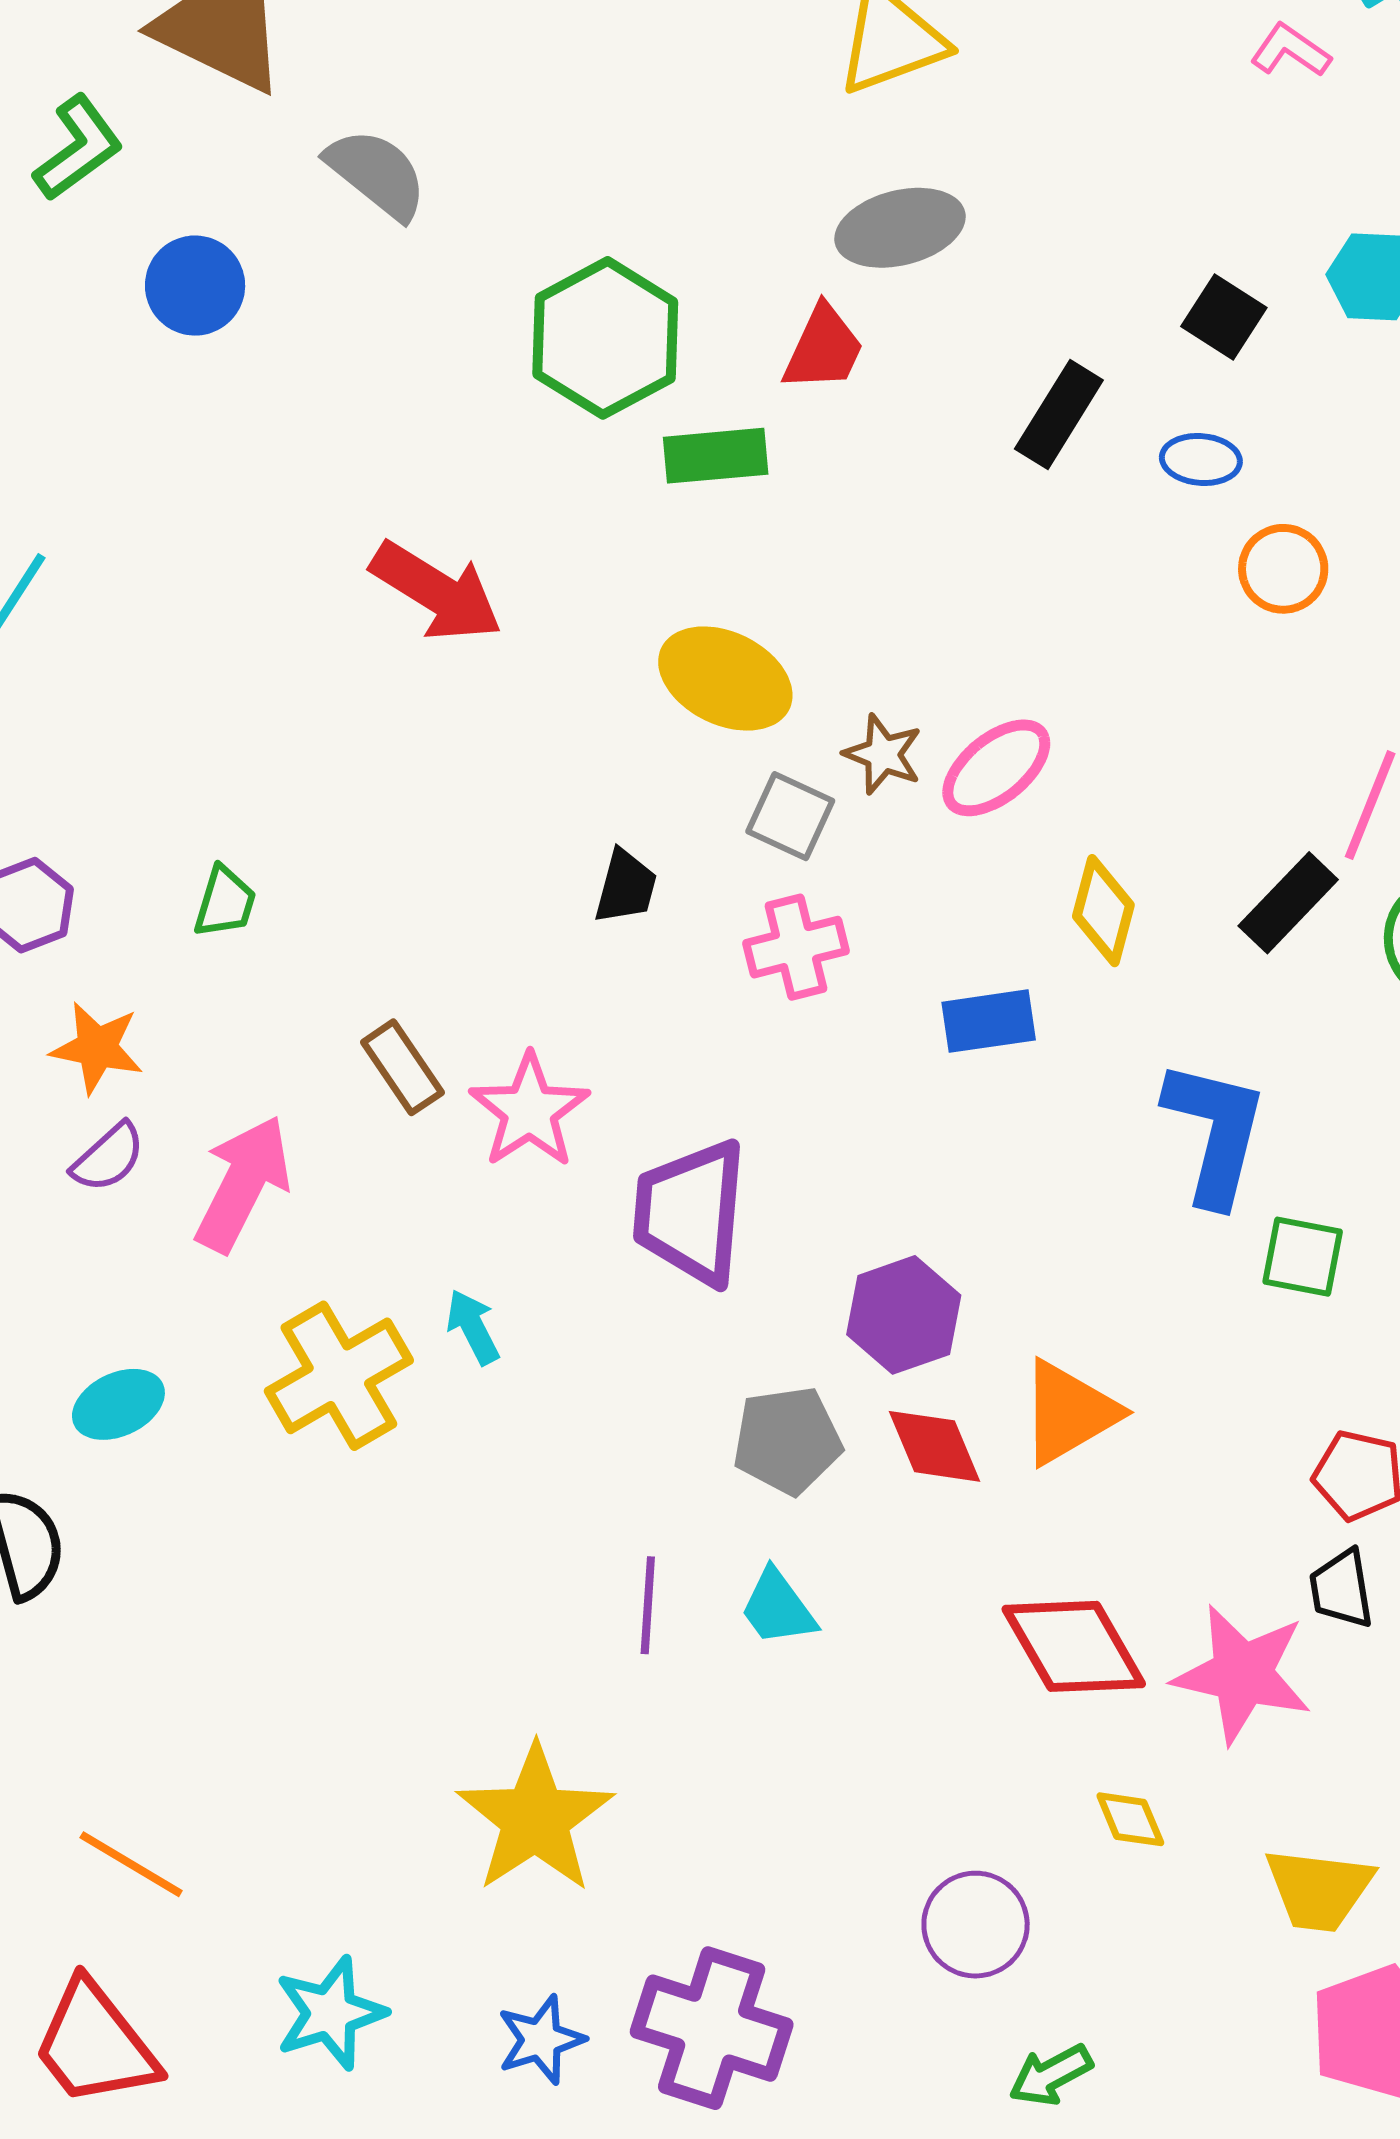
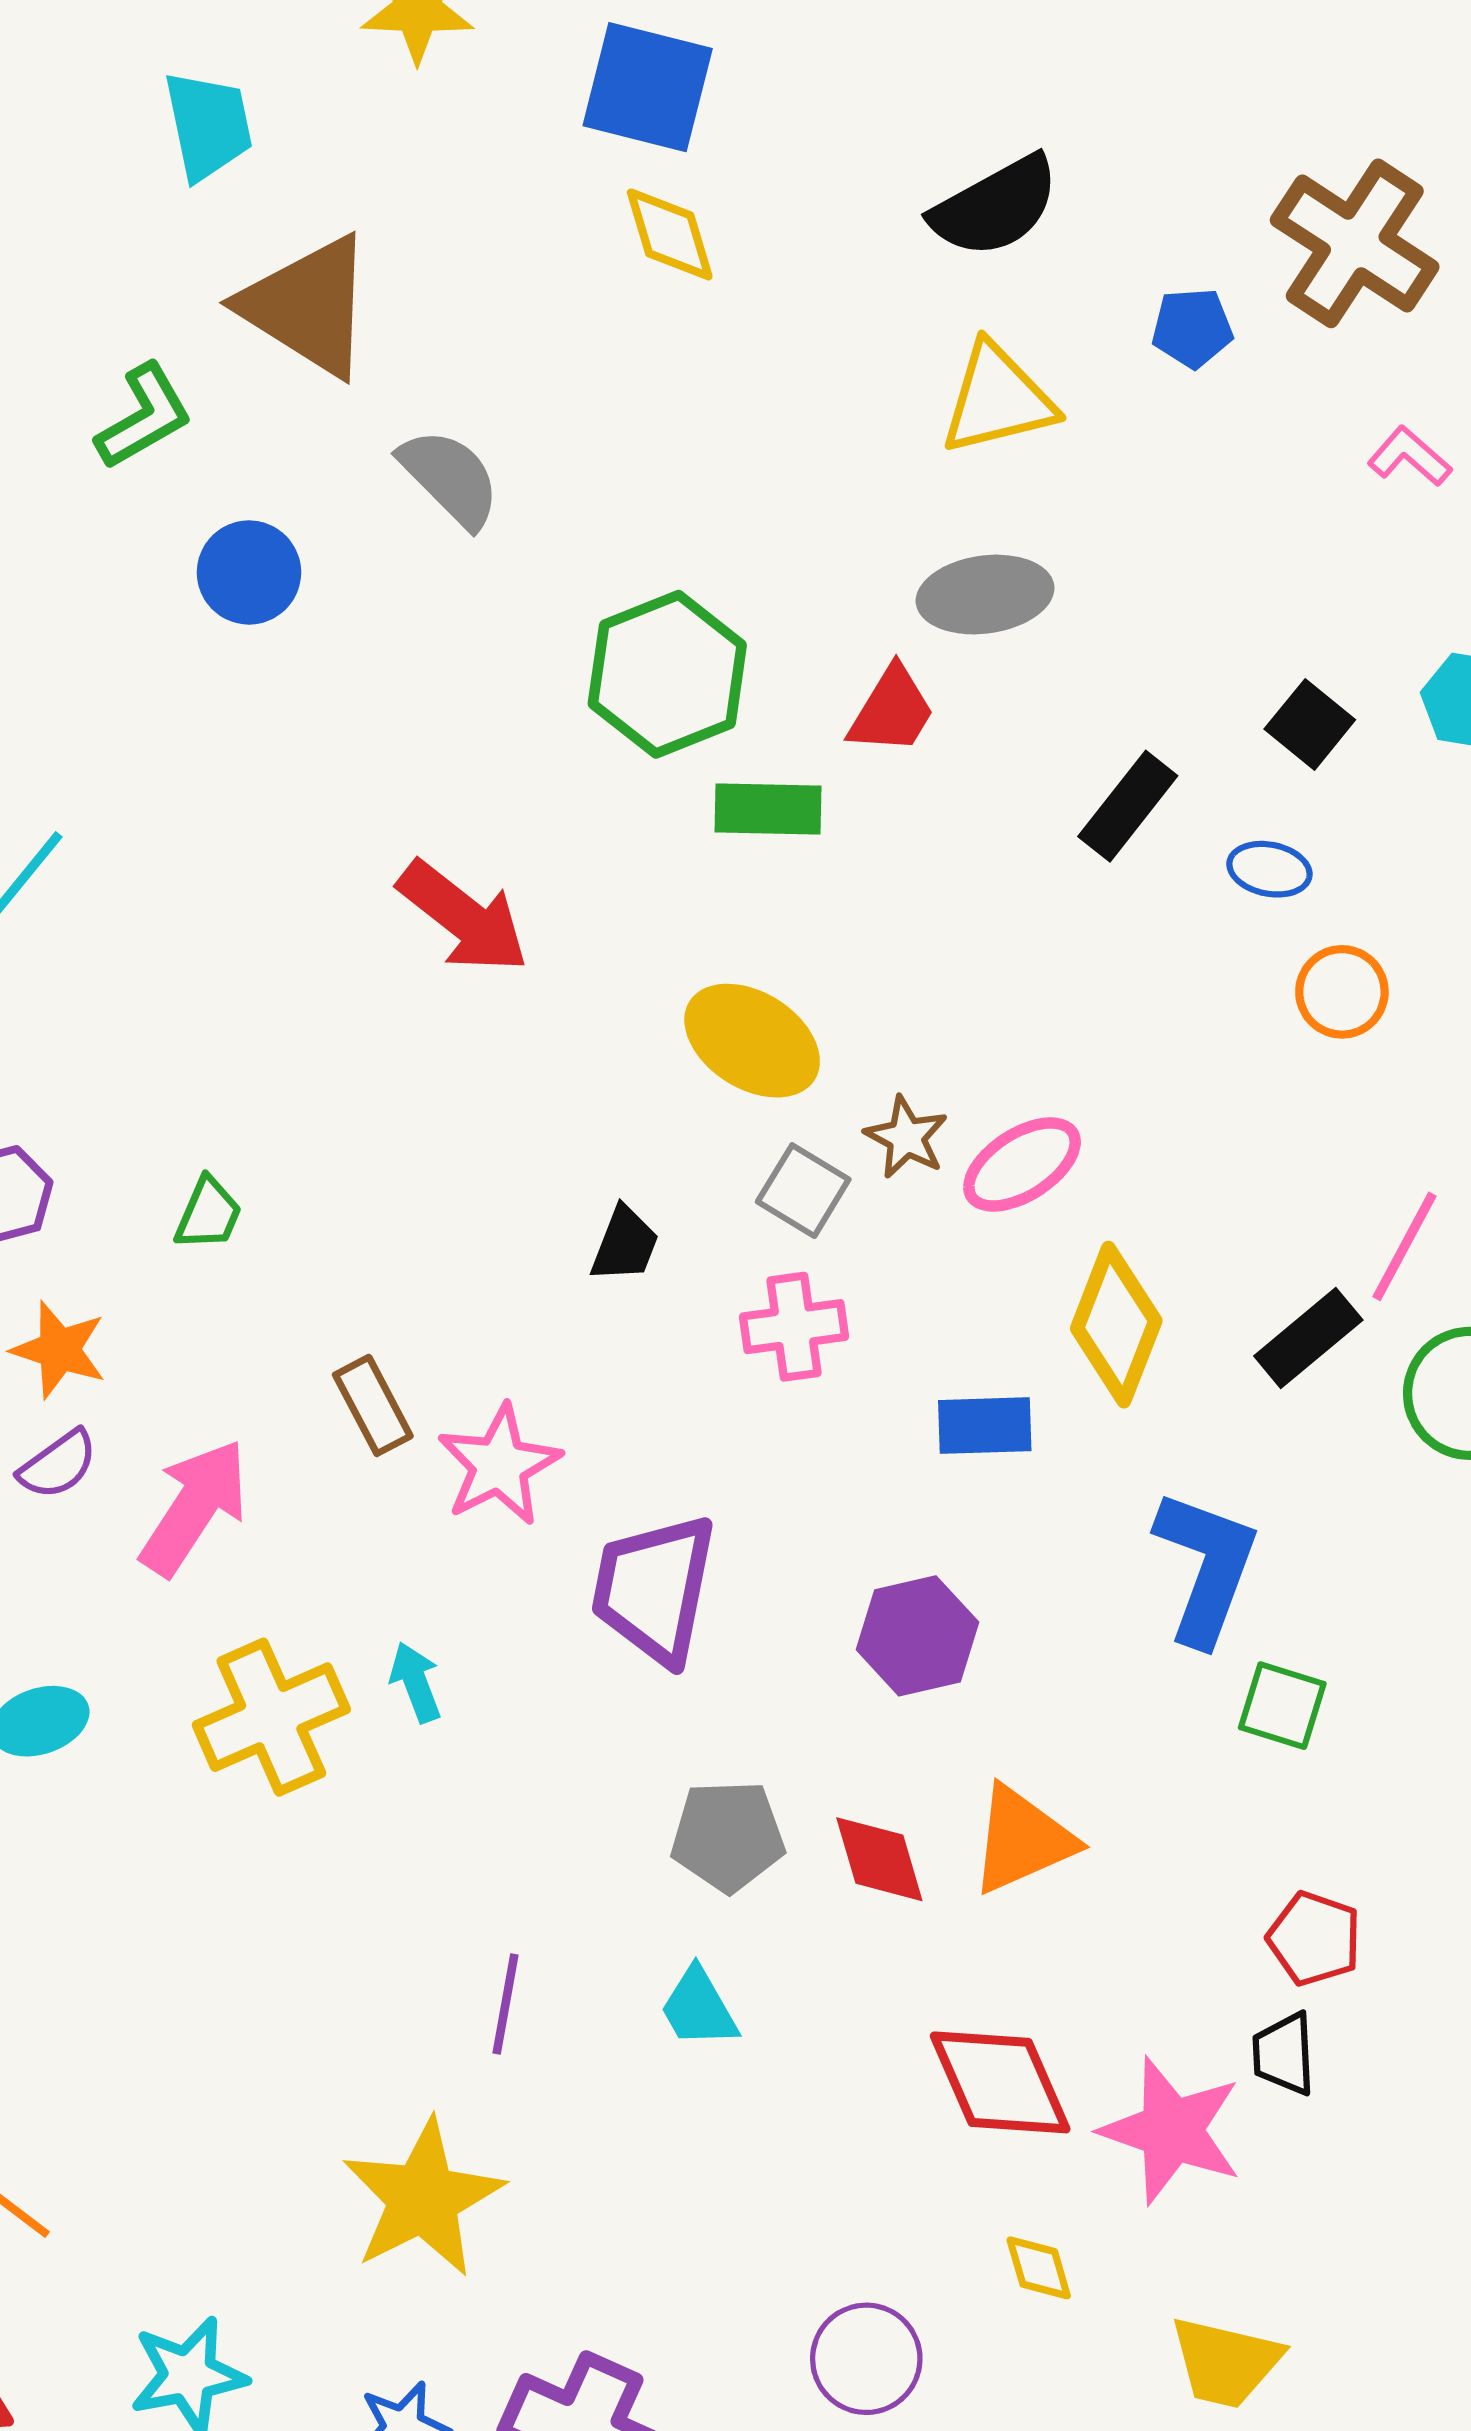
yellow diamond: (1103, 911) -> (1116, 1325), size x1.4
purple hexagon: (904, 1315) -> (917, 1636), moved
purple line: (648, 1605) -> (505, 2004), moved

